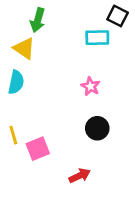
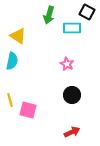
green arrow: (38, 20) -> (49, 15), moved
pink square: (38, 149) -> (28, 110), turned 36
red arrow: (80, 176) -> (72, 132), moved

